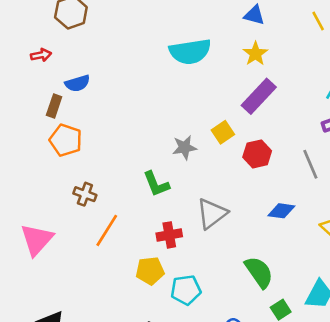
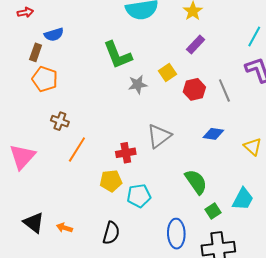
purple rectangle: (259, 96) -> (196, 44), size x0.7
gray line: (310, 164) -> (224, 91), moved
green L-shape: (156, 184) -> (118, 55), moved, size x1.4

